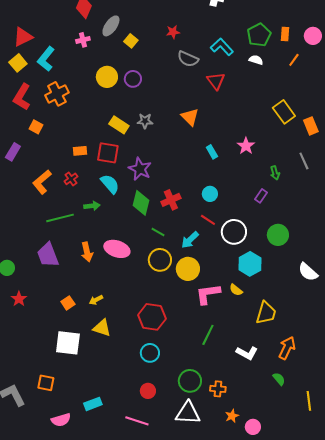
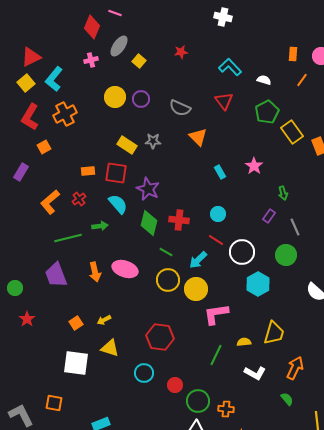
green pentagon: (259, 35) -> (267, 112), moved
gray semicircle: (188, 59) -> (180, 108), moved
orange square: (36, 127) -> (44, 147), turned 32
gray line: (304, 161) -> (295, 227), moved
red cross: (171, 200) -> (179, 220), turned 30
yellow semicircle: (236, 290) -> (244, 342), moved, turned 136
cyan circle: (150, 353) -> (144, 373), moved
red circle: (148, 391) -> (175, 385), moved

